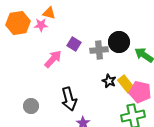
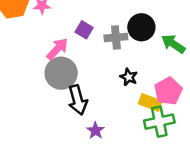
yellow rectangle: (126, 84) -> (150, 102), moved, turned -30
pink pentagon: (140, 92) -> (168, 91), turned 30
gray circle: (31, 106) -> (61, 73), moved, size x1.6

